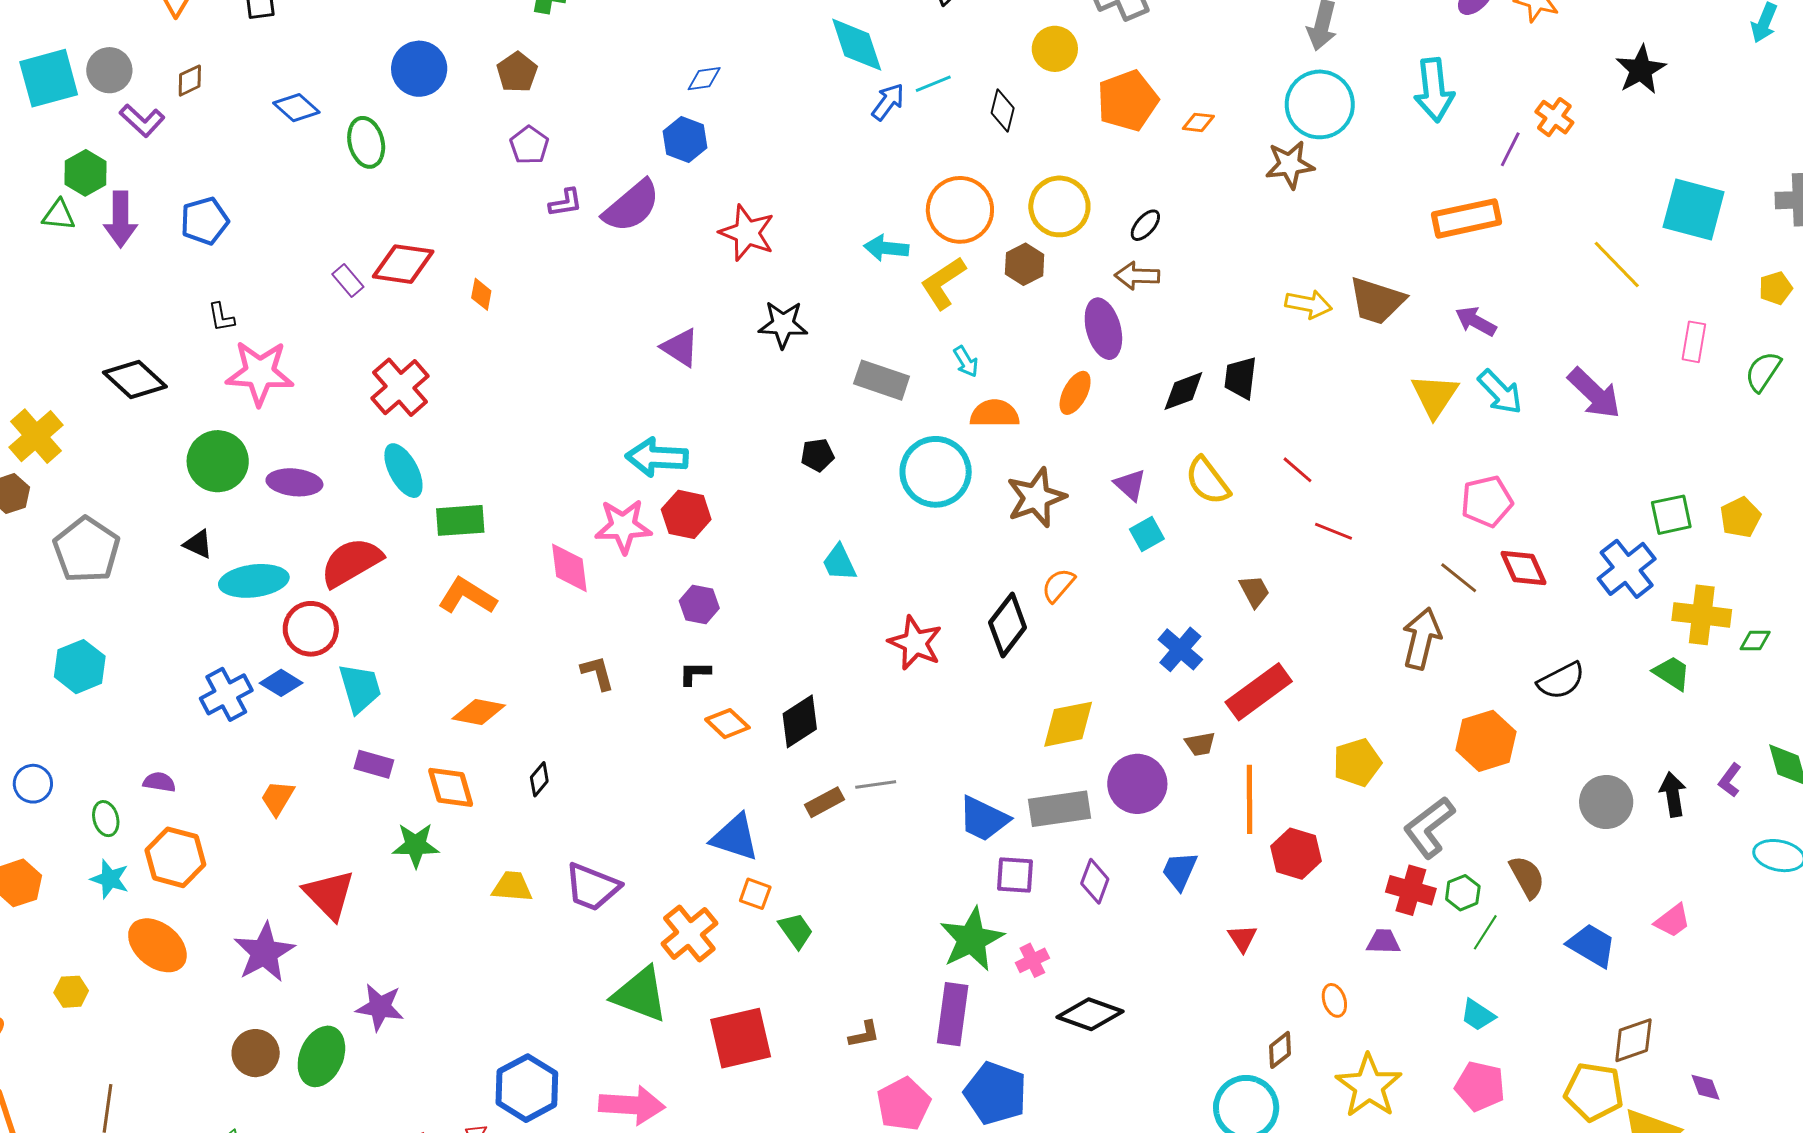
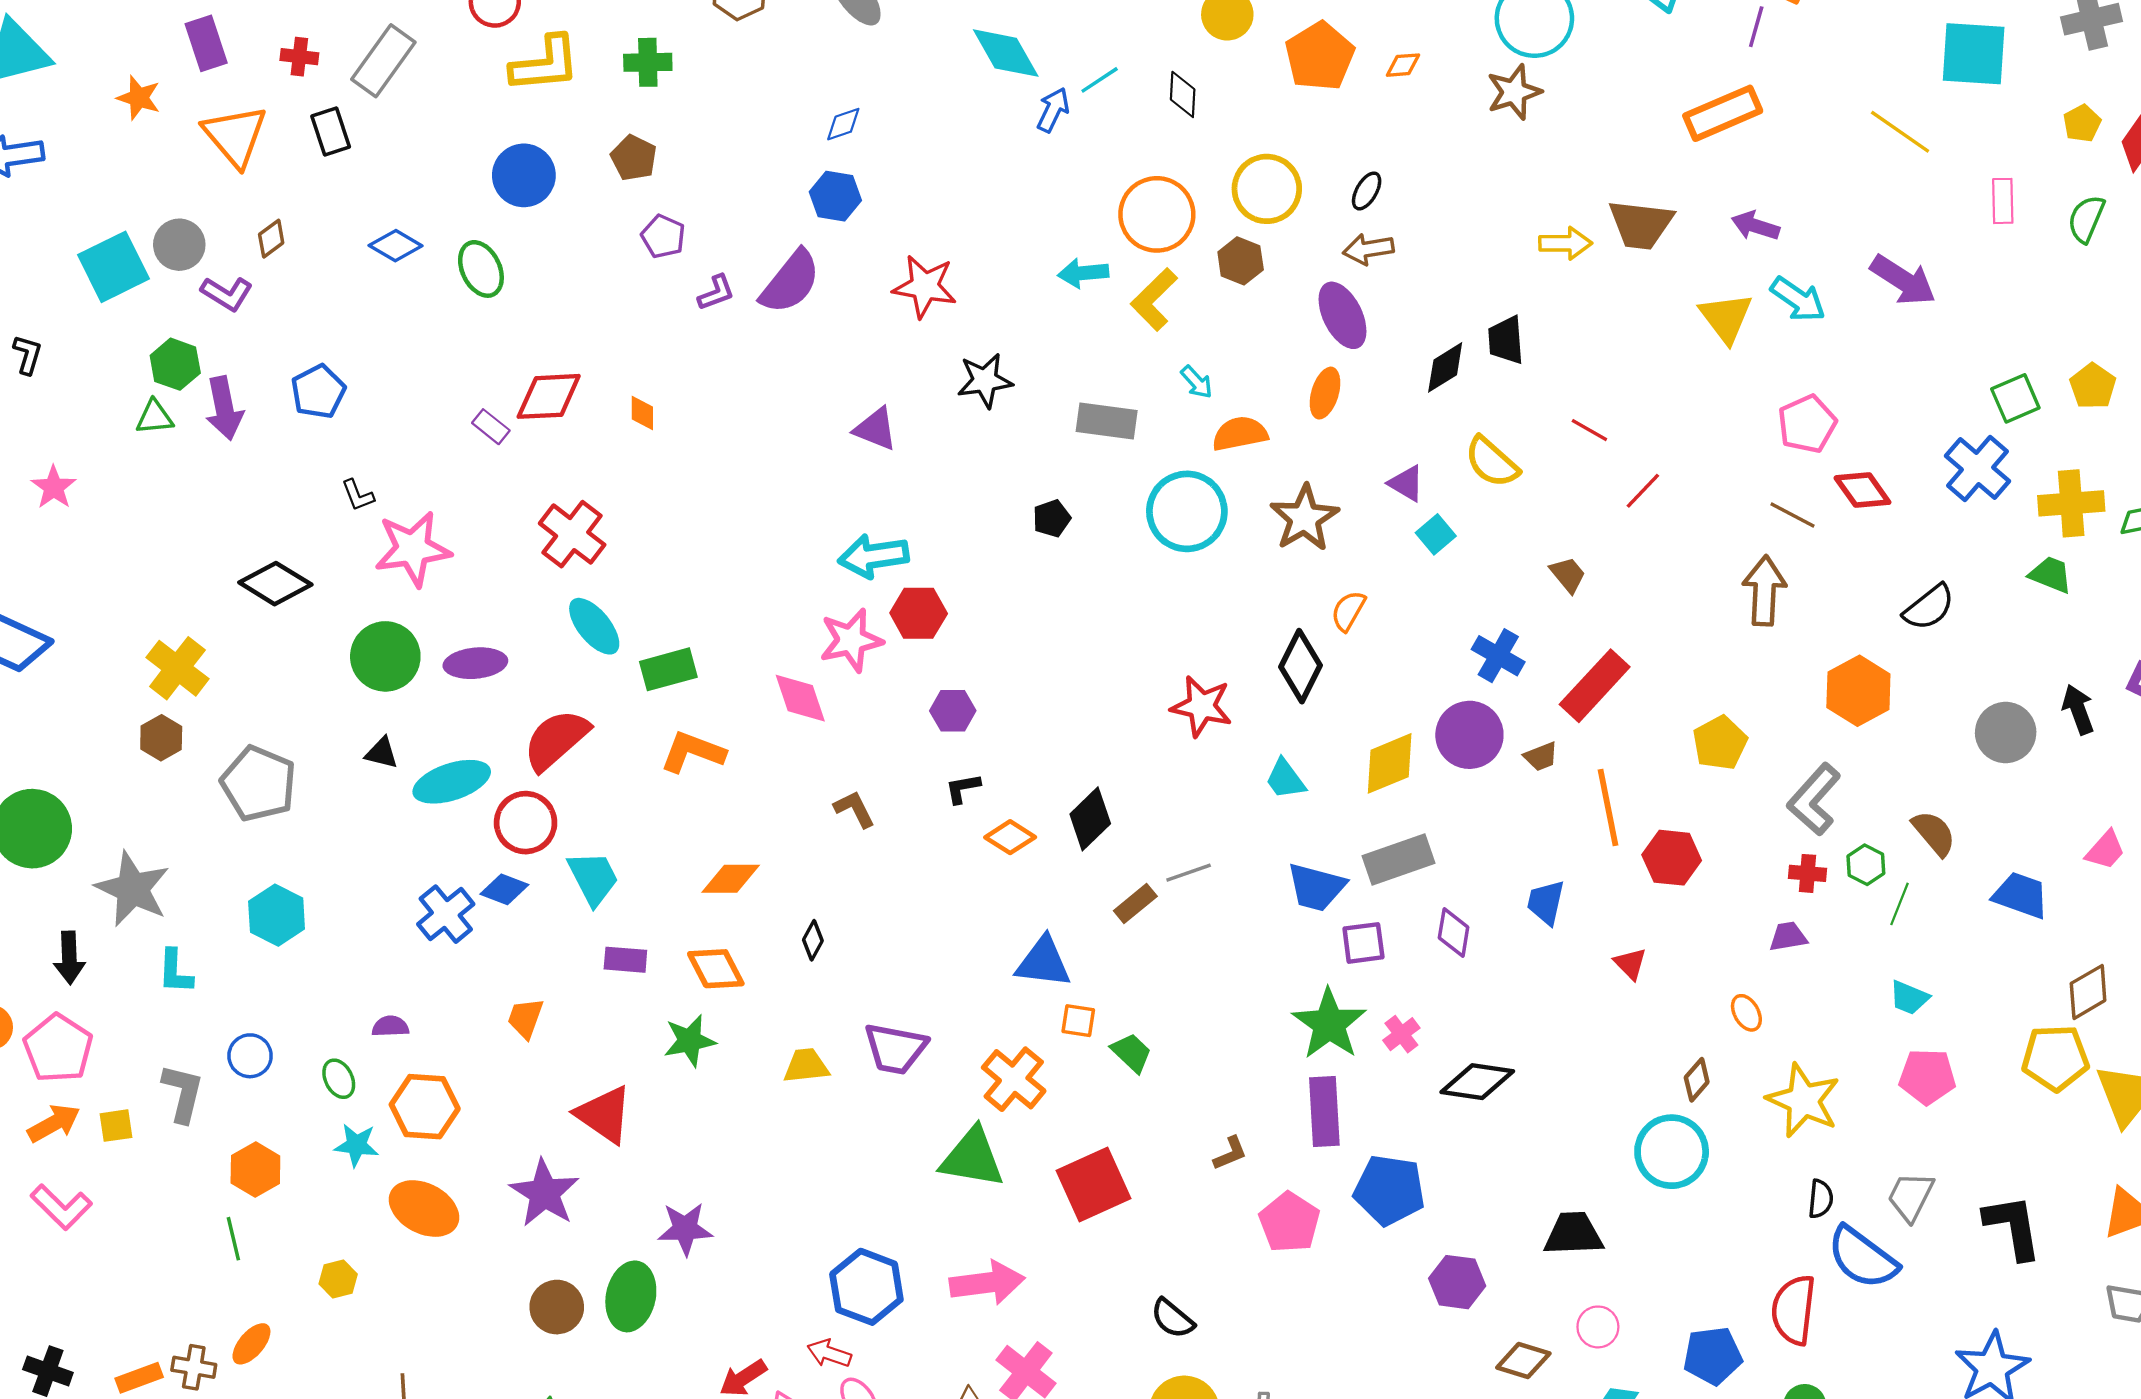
red line: (1333, 531) -> (1643, 491), turned -57
cyan trapezoid: (839, 563) -> (1285, 779), moved
purple circle: (1137, 784) -> (1469, 735), moved
red cross: (1411, 890) -> (1807, 873), size x0.7

